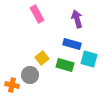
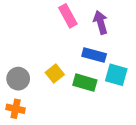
pink rectangle: (37, 14) -> (68, 16), moved
gray circle: (30, 75) -> (18, 79), moved

